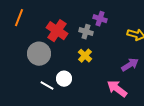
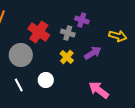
purple arrow: (130, 65) -> (93, 53), moved
white line: (47, 86) -> (19, 85), moved, turned 32

